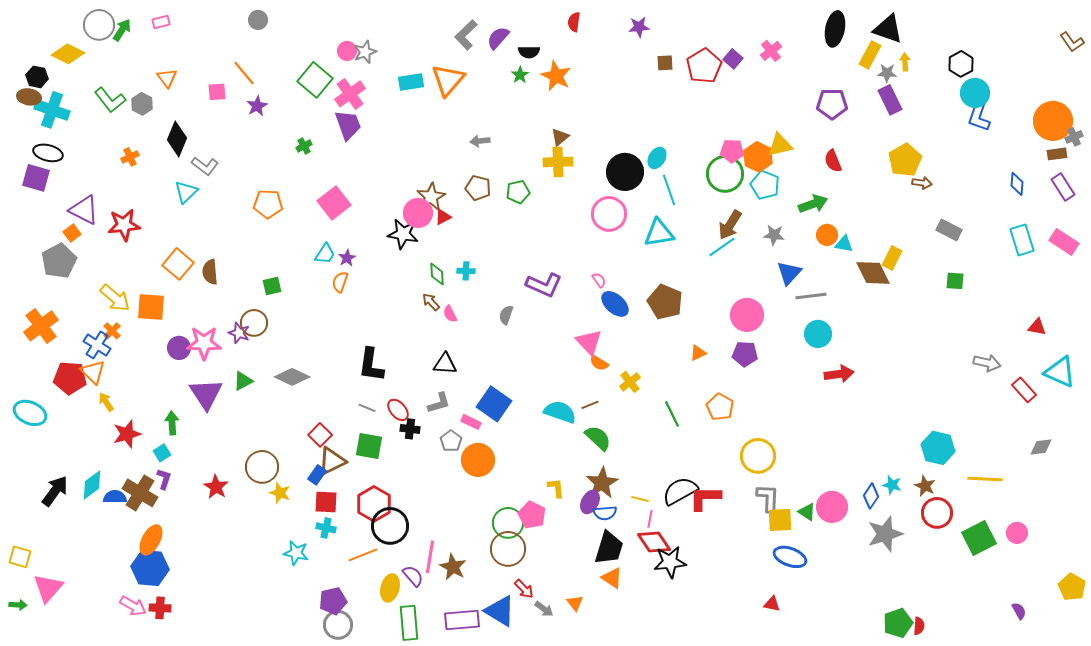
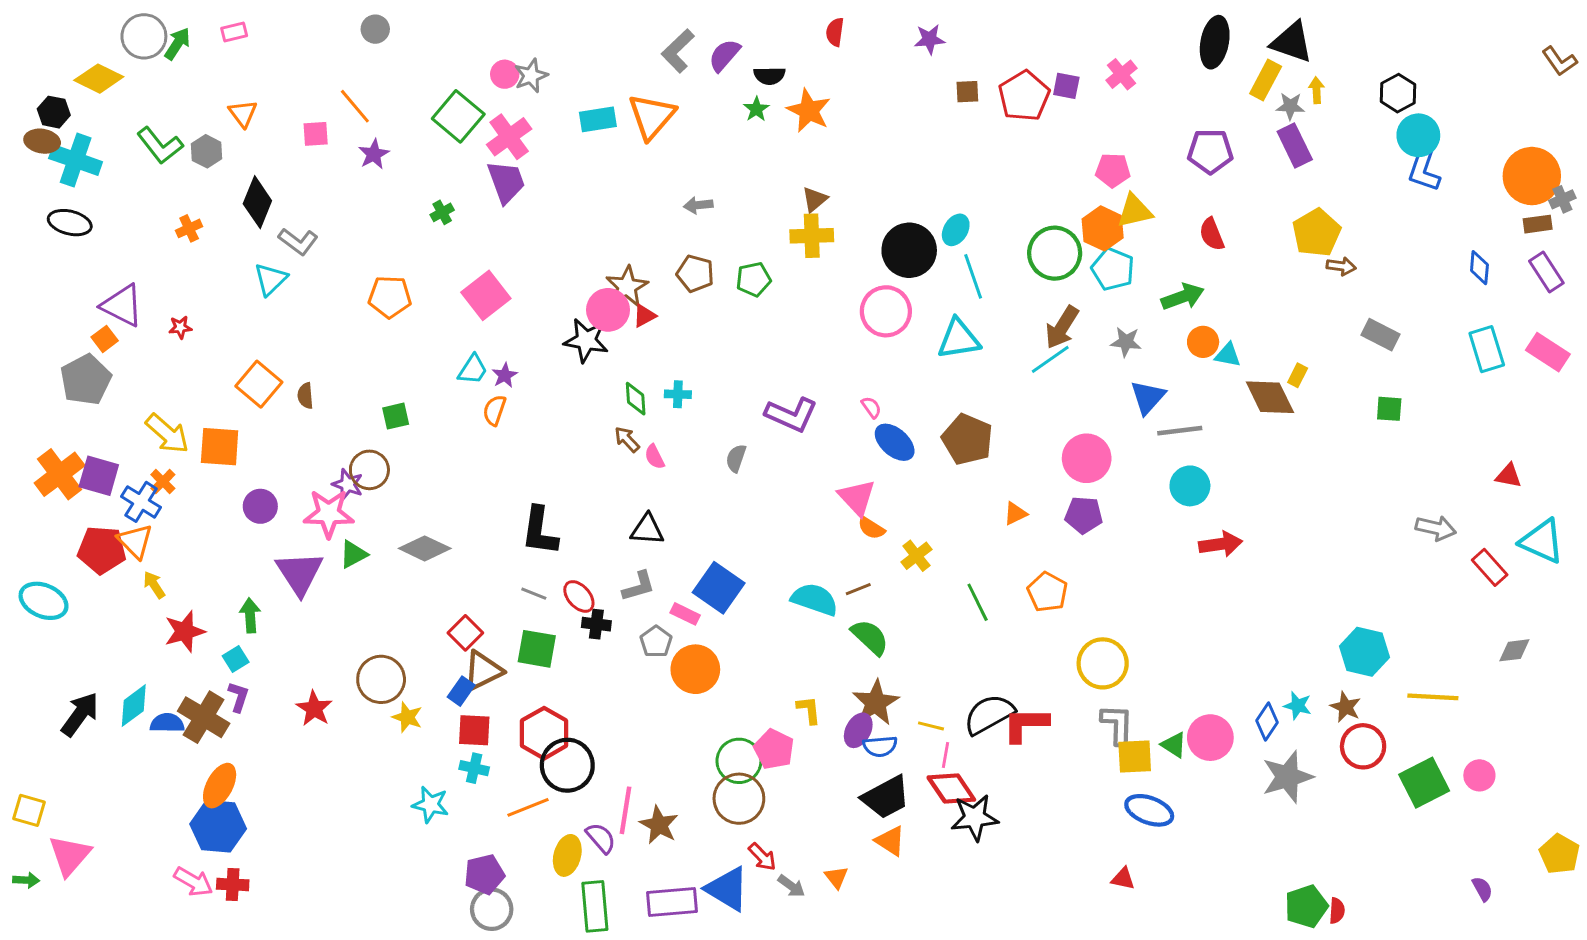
purple square: (733, 59) -> (1066, 86), turned -30
pink pentagon: (732, 151) -> (1113, 170), moved
purple square: (36, 178) -> (99, 476), moved
red star: (124, 225) -> (180, 327), size x0.5
yellow rectangle: (892, 258) -> (1298, 375), size x0.7
brown semicircle: (210, 272) -> (305, 396), size x0.7
pink star: (204, 343) -> (329, 514), moved
black trapezoid: (609, 548) -> (886, 797), turned 45

